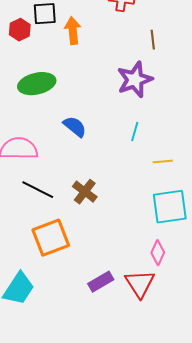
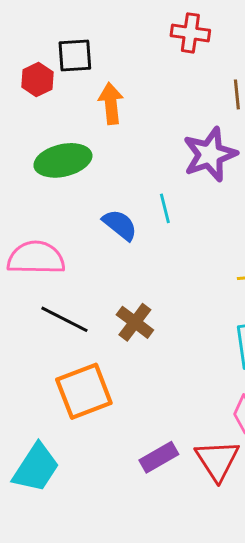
orange arrow: (73, 31) -> (111, 103), moved
cyan line: (135, 132) -> (165, 208), moved, turned -30

